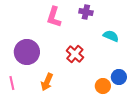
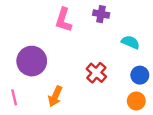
red cross: (75, 54) -> (96, 73), moved
blue circle: (119, 77) -> (140, 75), moved
orange circle: (103, 86) -> (136, 101), moved

